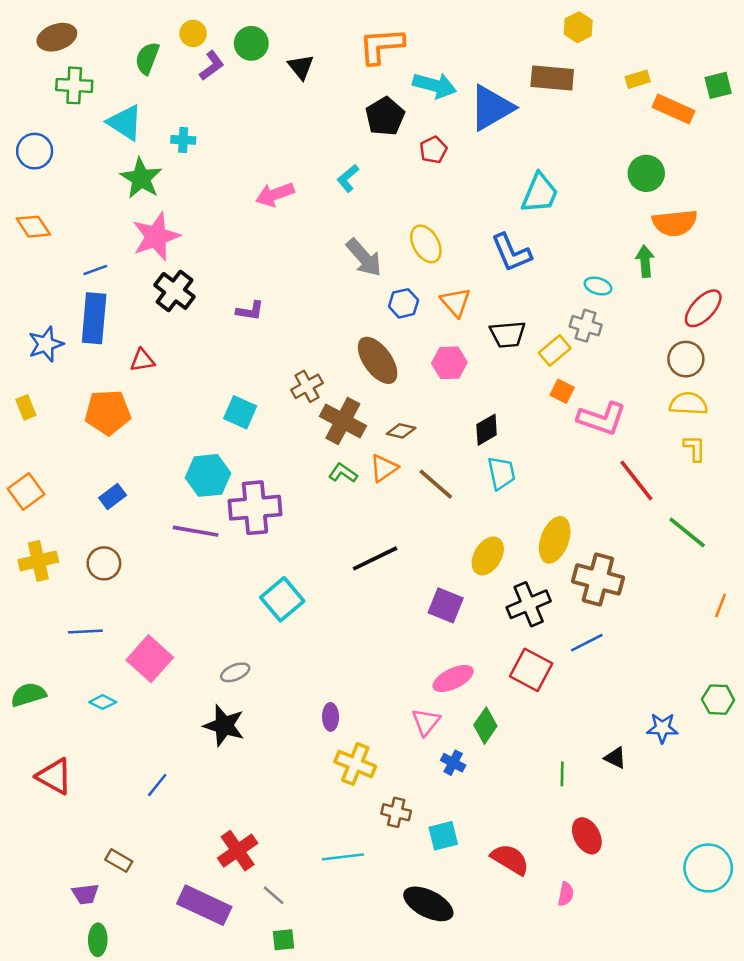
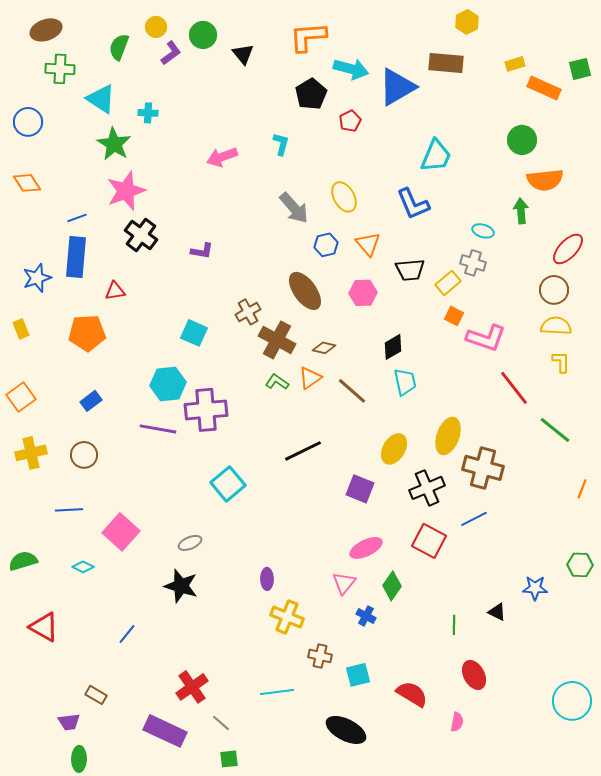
cyan L-shape: (348, 178) -> (281, 144), turned 145

